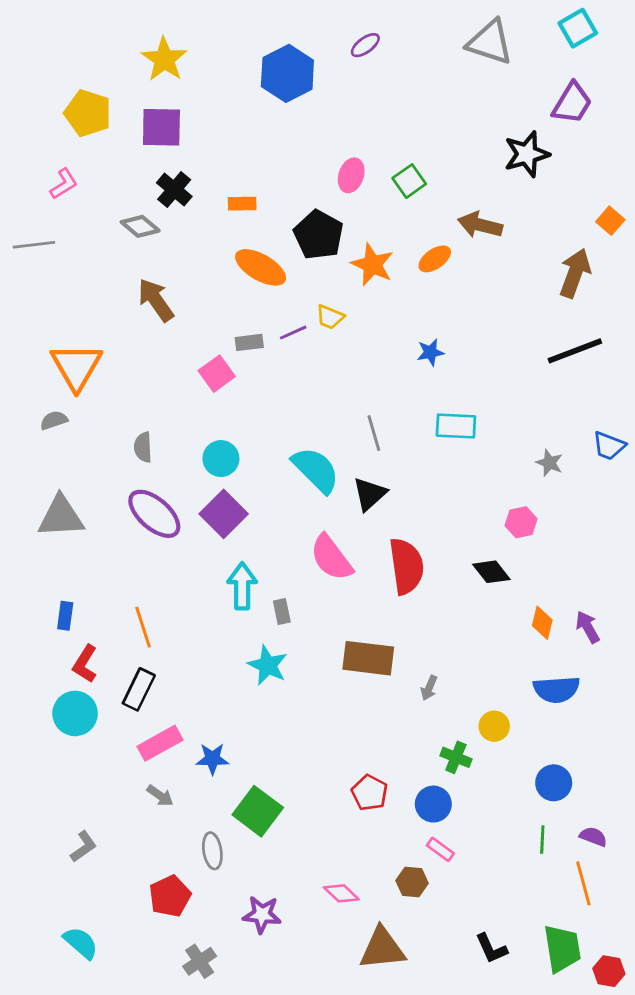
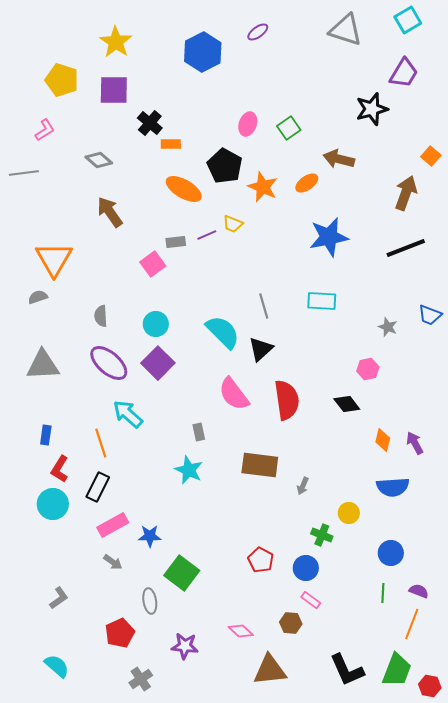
black cross: (174, 190) -> (150, 123), moved
blue star: (430, 352) -> (329, 237), moved, size x2.0
cyan arrow: (242, 586) -> (128, 414), moved, turned -48
orange line: (583, 883) -> (412, 624), turned 36
black L-shape: (491, 948) -> (347, 670), size x1.5
green trapezoid: (562, 948) -> (397, 670), turned 30

